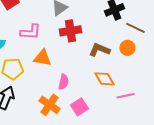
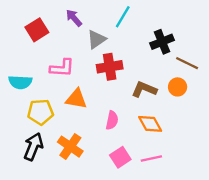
pink semicircle: (63, 82) -> (112, 120), moved
pink line: (125, 96) -> (151, 158), moved
orange cross: (49, 105) -> (70, 147), moved

